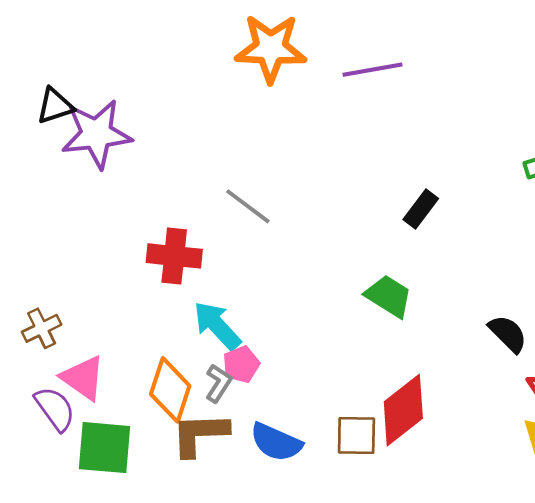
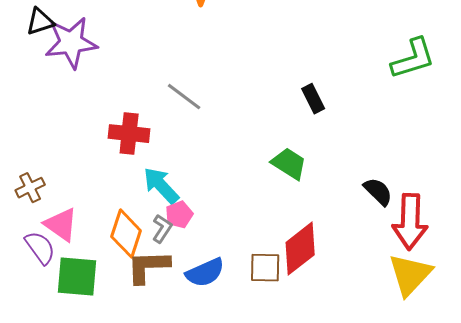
black rectangle: (421, 209) -> (313, 99), turned -64
blue semicircle: (276, 442) -> (205, 273), turned -48

